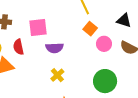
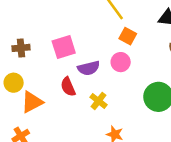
pink circle: (104, 44) -> (121, 62), moved
red semicircle: (18, 47) -> (68, 87), moved

